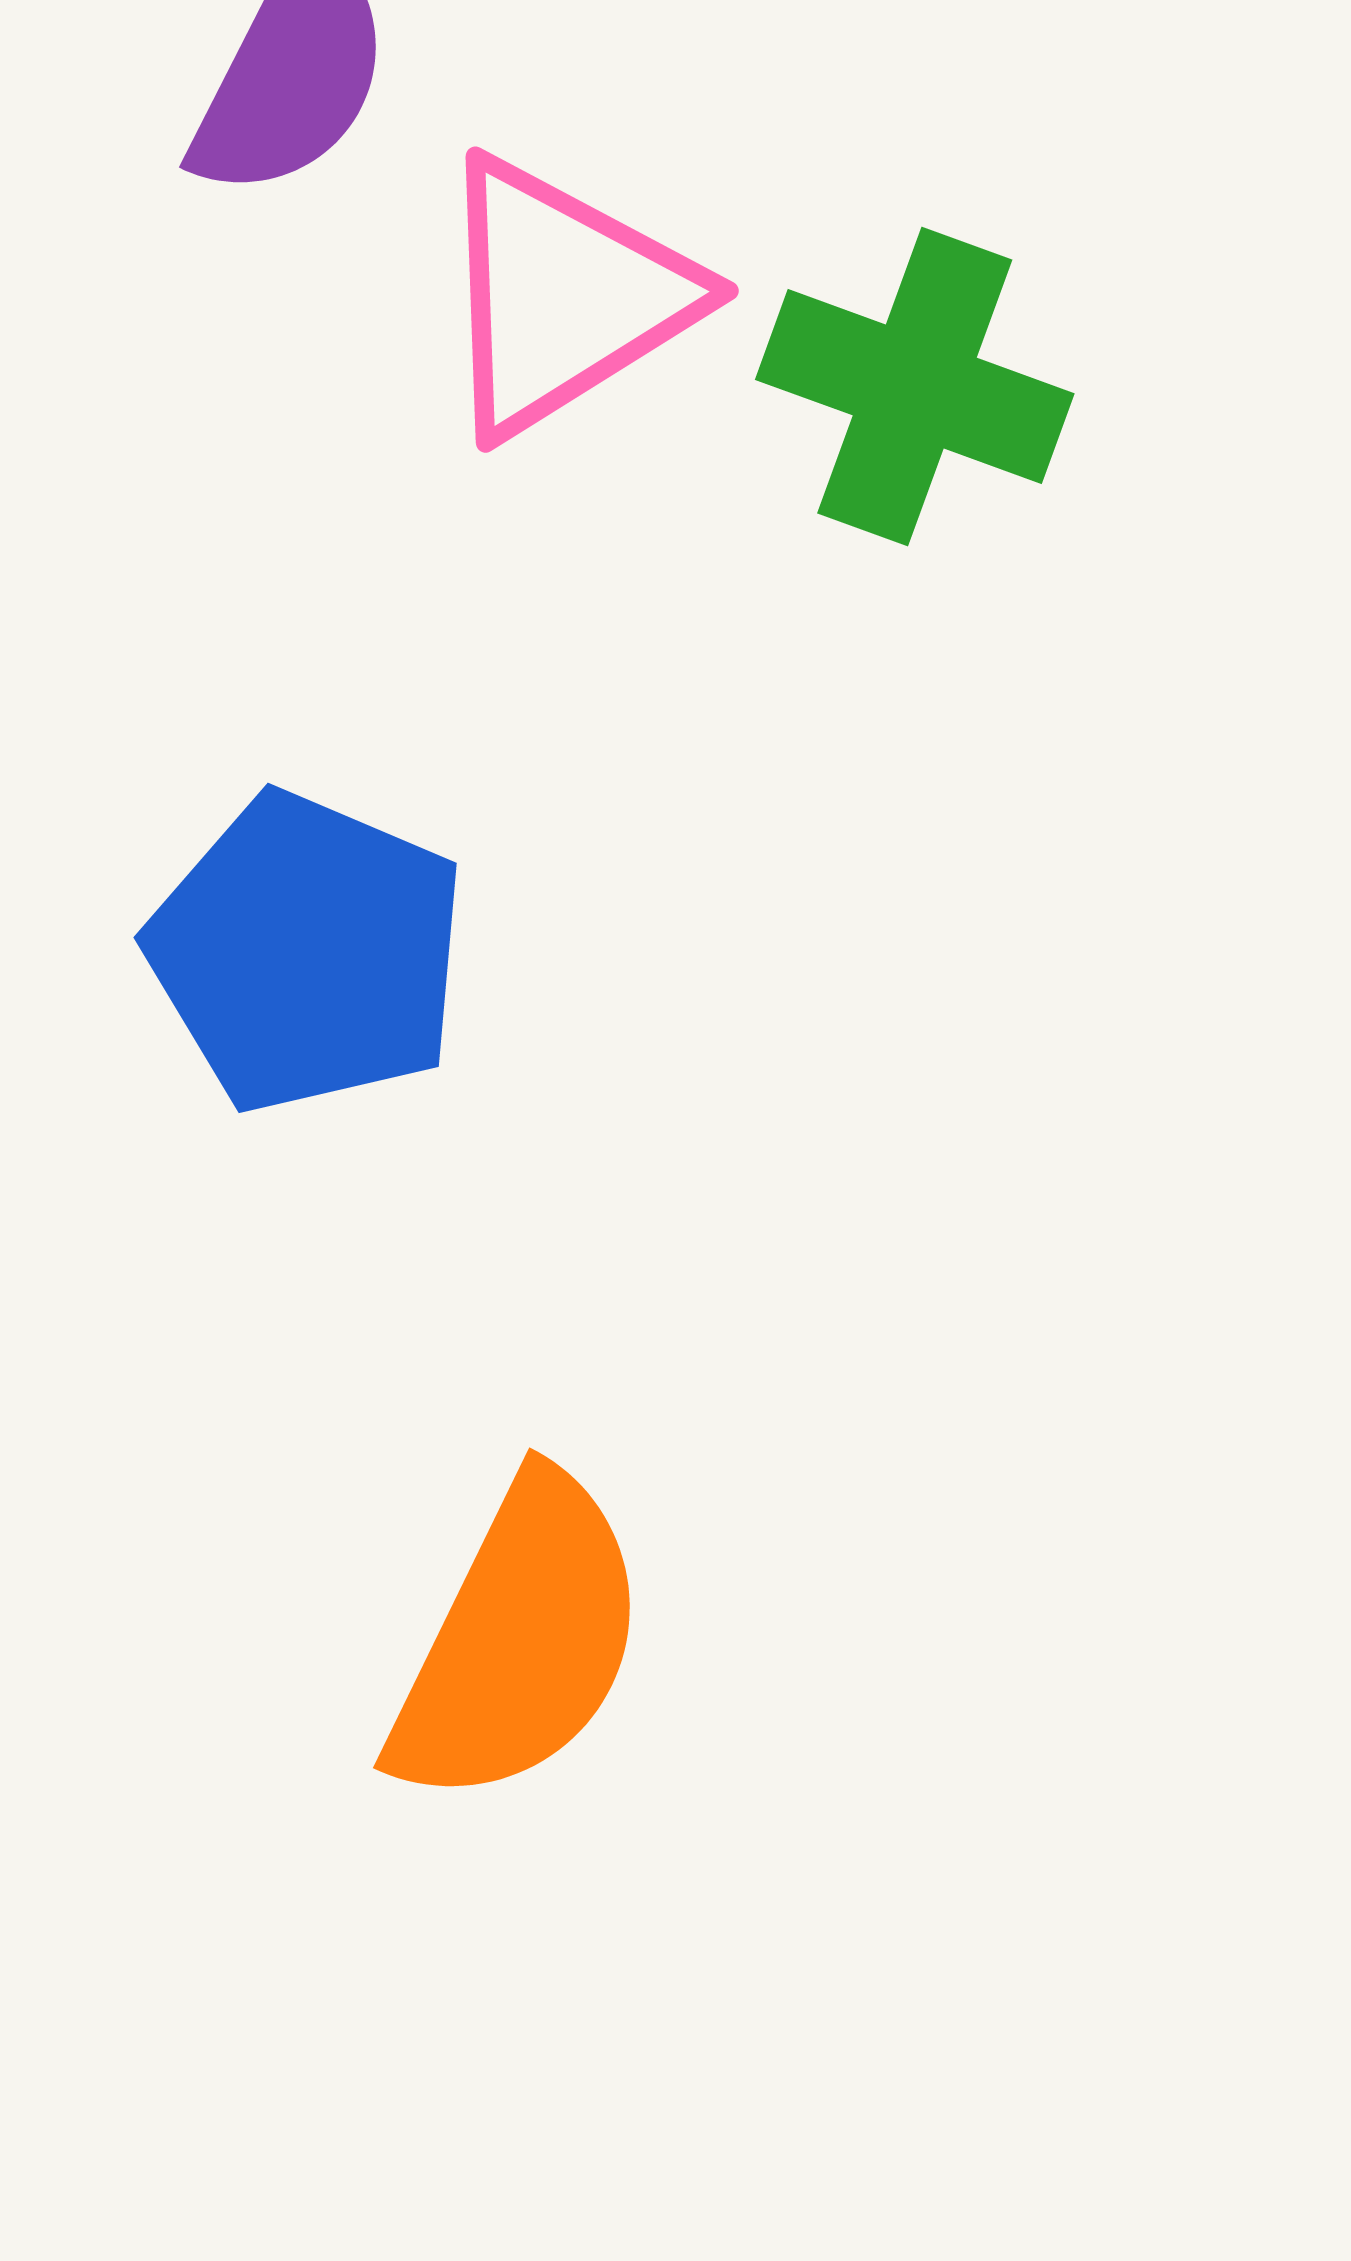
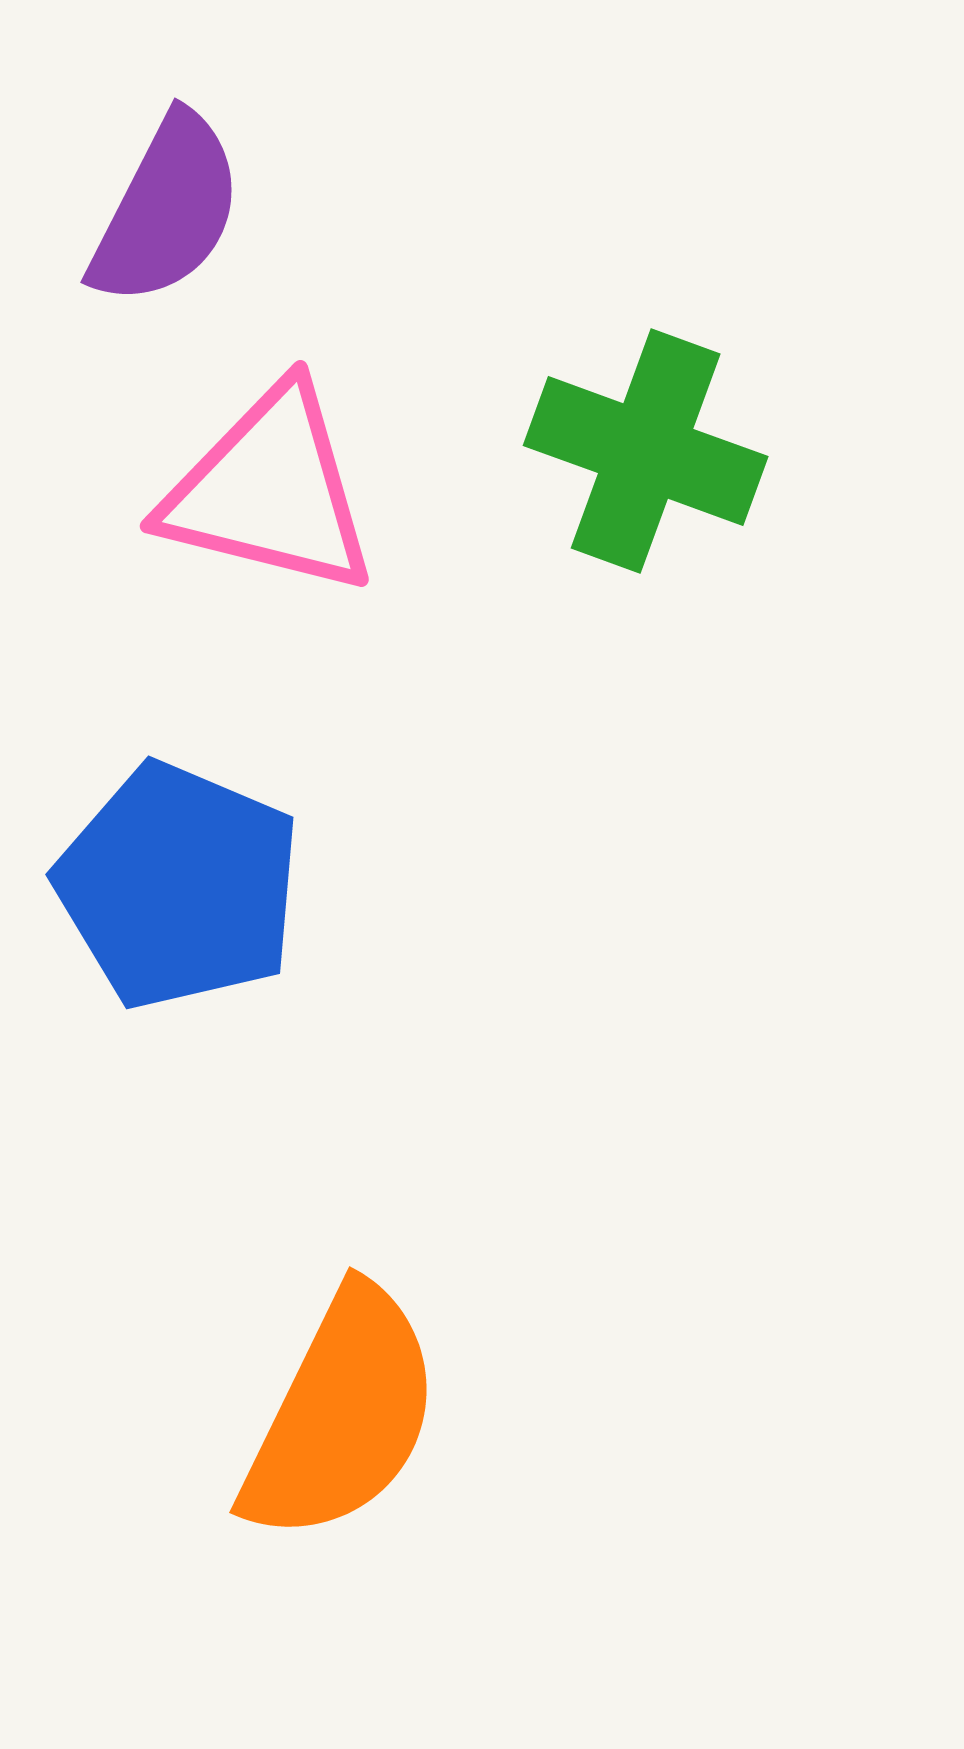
pink triangle: (563, 297) -> (270, 491), moved, turned 46

